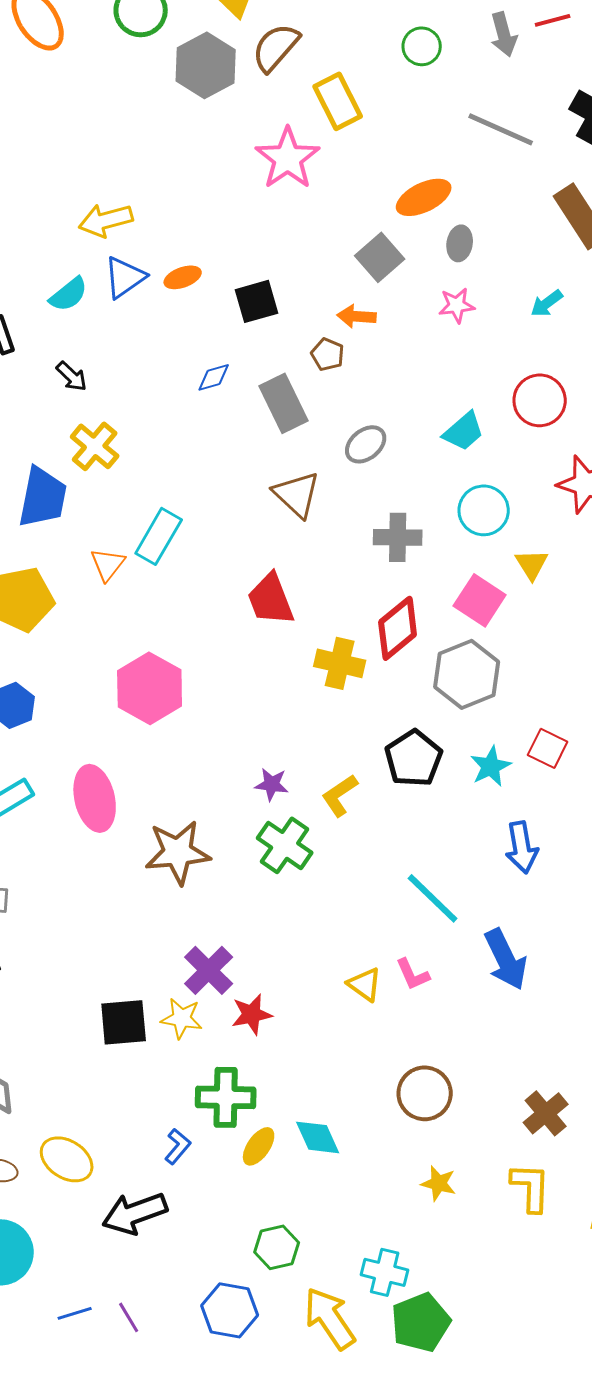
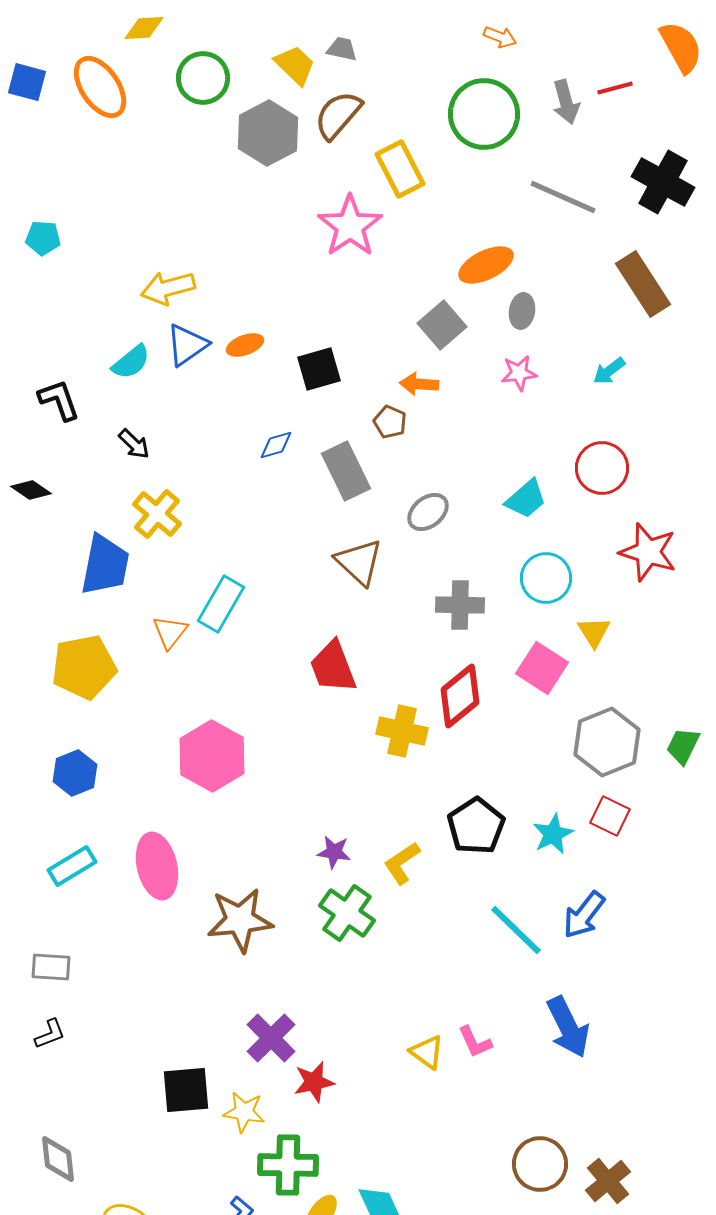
green circle: (422, 46) -> (484, 114), size x1.8
gray hexagon: (467, 674) -> (607, 742), moved
blue arrow: (522, 847) -> (584, 915), turned 48
cyan line: (433, 898) -> (516, 930), moved
yellow star: (182, 1018) -> (244, 1112), moved
brown circle: (425, 1093) -> (540, 1164), moved

